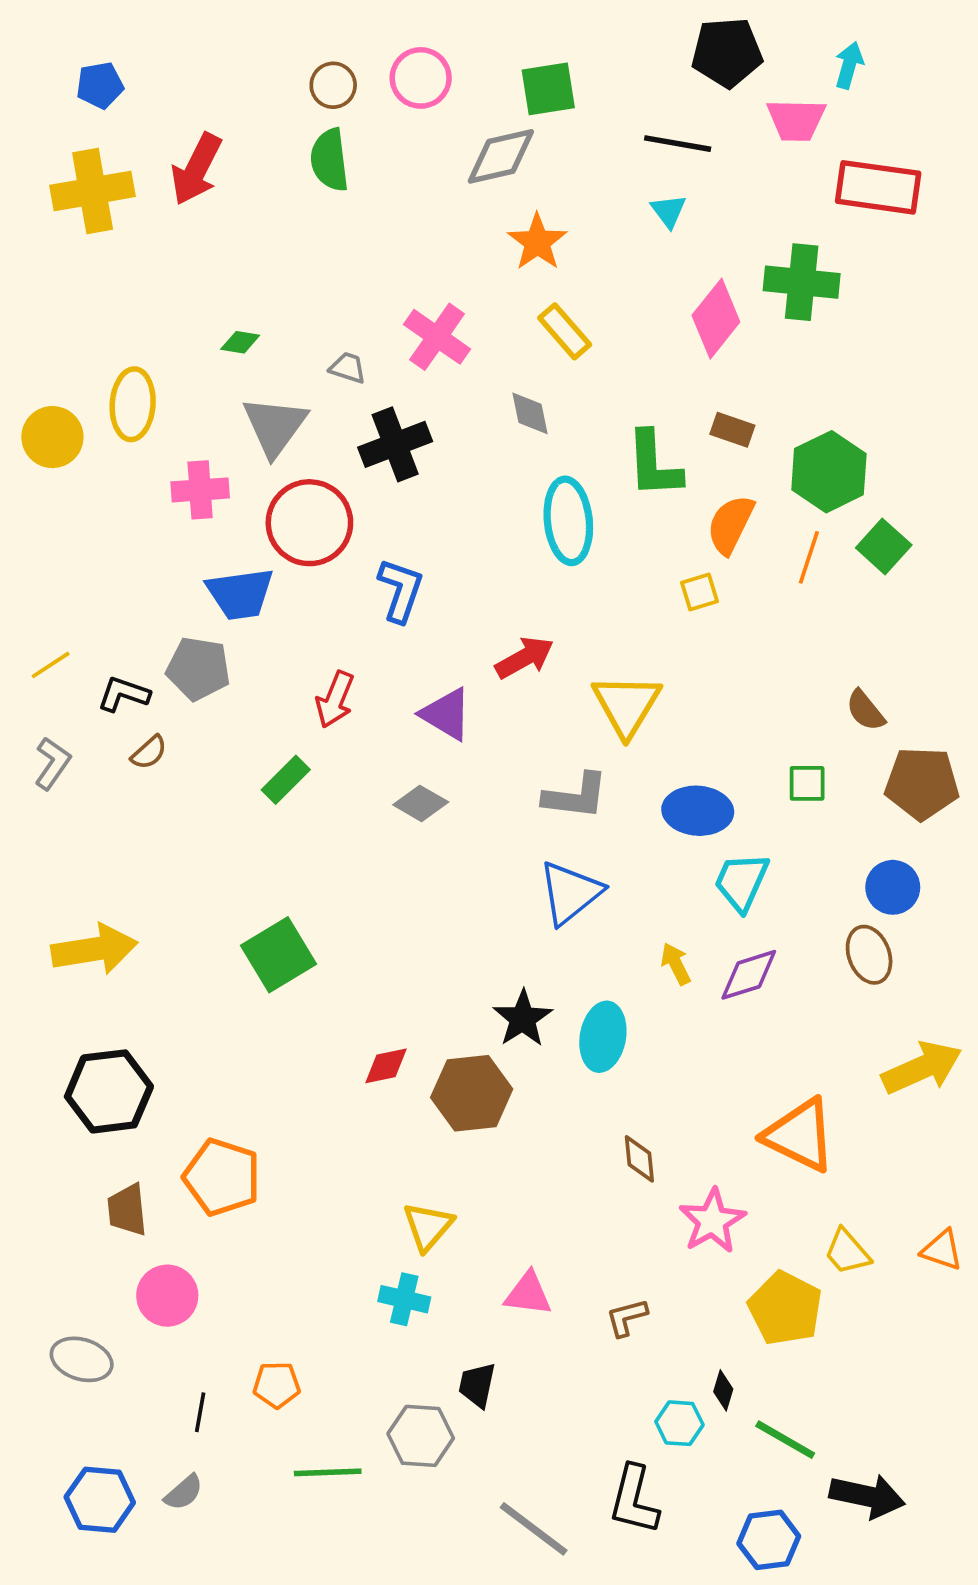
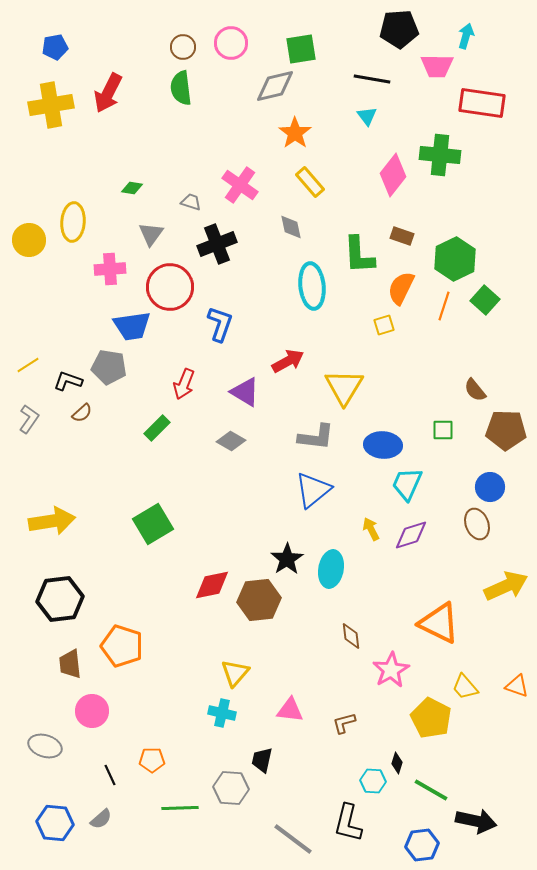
gray triangle: (275, 426) -> (151, 234), size x0.7
red diamond: (386, 1066) -> (212, 585), size x1.4
black line: (200, 1412) -> (110, 775), turned -35

